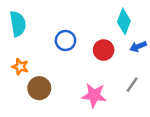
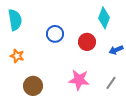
blue arrow: (138, 46) -> (116, 50), moved
gray line: (132, 85) -> (111, 83), moved
brown circle: (39, 88) -> (33, 86), moved

